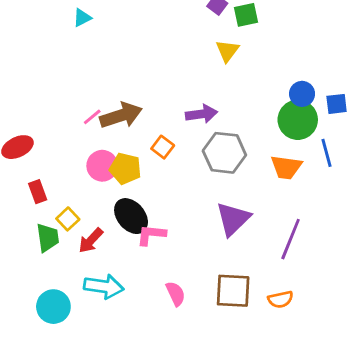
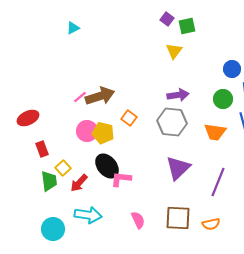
blue circle: (302, 94) -> (232, 69), moved
purple arrow: (201, 114) -> (178, 95), moved
green circle: (298, 120) -> (223, 99), size x0.7

